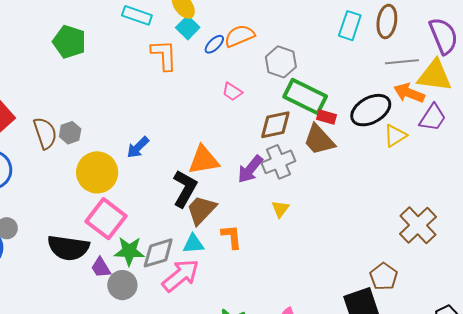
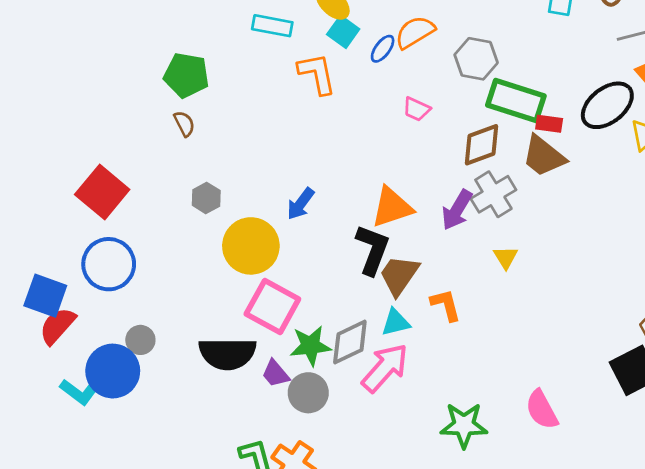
brown semicircle: (45, 133) -> (184, 124), moved, size x0.6

